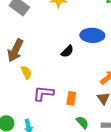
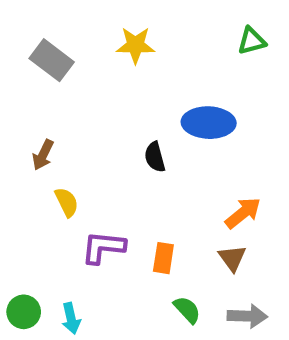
brown arrow: (15, 50) -> (43, 155), size x0.6
black semicircle: (67, 51) -> (155, 157), turned 120

